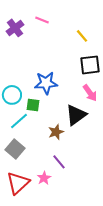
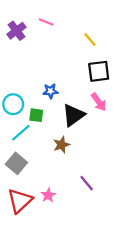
blue star: (46, 83) -> (50, 91), size x0.6
black triangle: (76, 115) -> (73, 115), moved
purple line: (59, 162) -> (87, 183), moved

